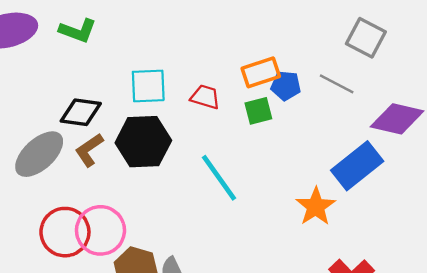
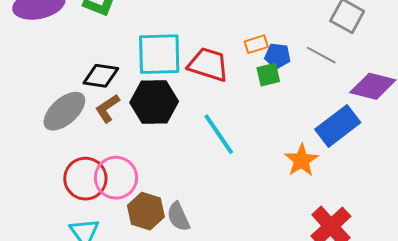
orange rectangle: (261, 72) -> (256, 44), size x0.7
cyan square: (148, 86) -> (159, 54), size x1.4
red trapezoid: (205, 97) -> (208, 64), size x1.6
green square: (258, 111) -> (268, 75), moved

